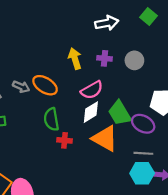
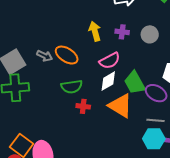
green semicircle: (51, 119) -> (72, 87), turned -90

